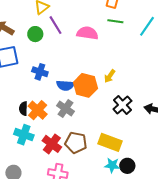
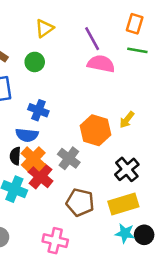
purple line: (56, 25) -> (92, 39), moved
blue semicircle: (65, 85) -> (27, 135), moved
black cross: (122, 105) -> (127, 169), moved
yellow rectangle: (110, 142) -> (123, 204), turned -40
red cross: (52, 144) -> (40, 176), moved

